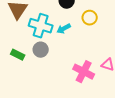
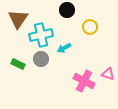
cyan cross: (41, 26) -> (41, 35), turned -30
cyan arrow: (64, 29) -> (64, 48), moved

